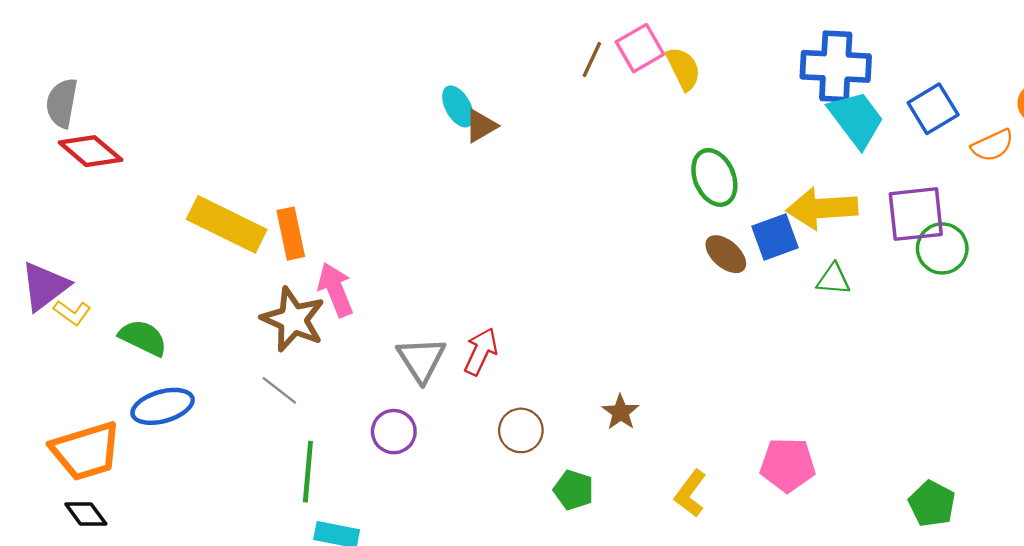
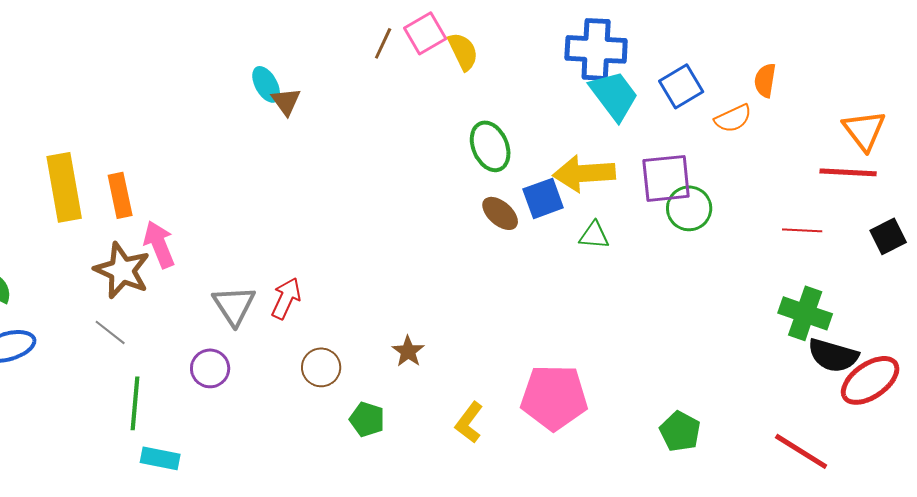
brown triangle: (481, 126) -> (286, 101), turned -36
yellow rectangle: (227, 224) -> (64, 187), turned 54
pink pentagon: (788, 465) -> (554, 397), size x1.4

